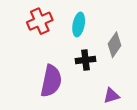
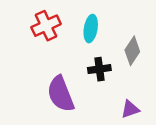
purple semicircle: (51, 81) -> (61, 94), turned 148

